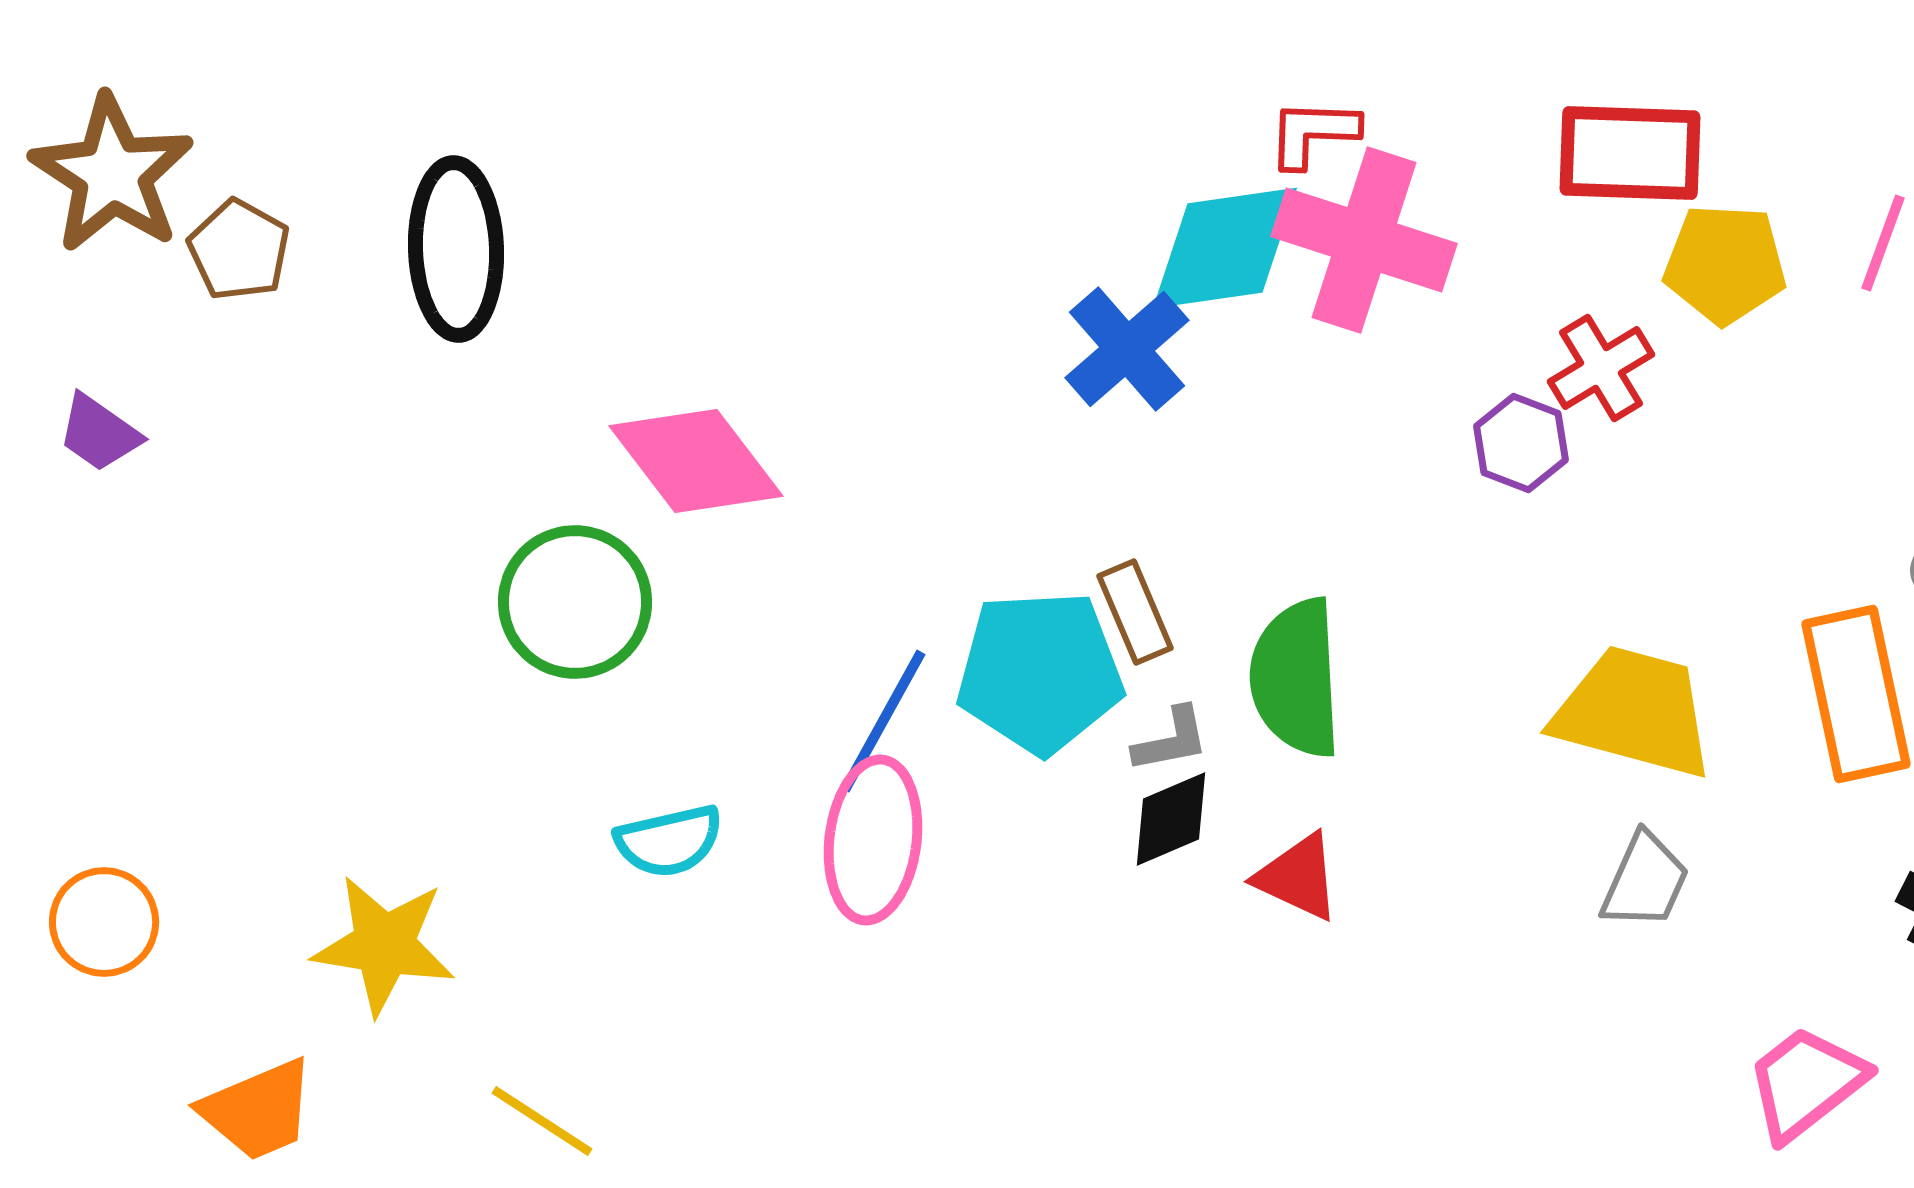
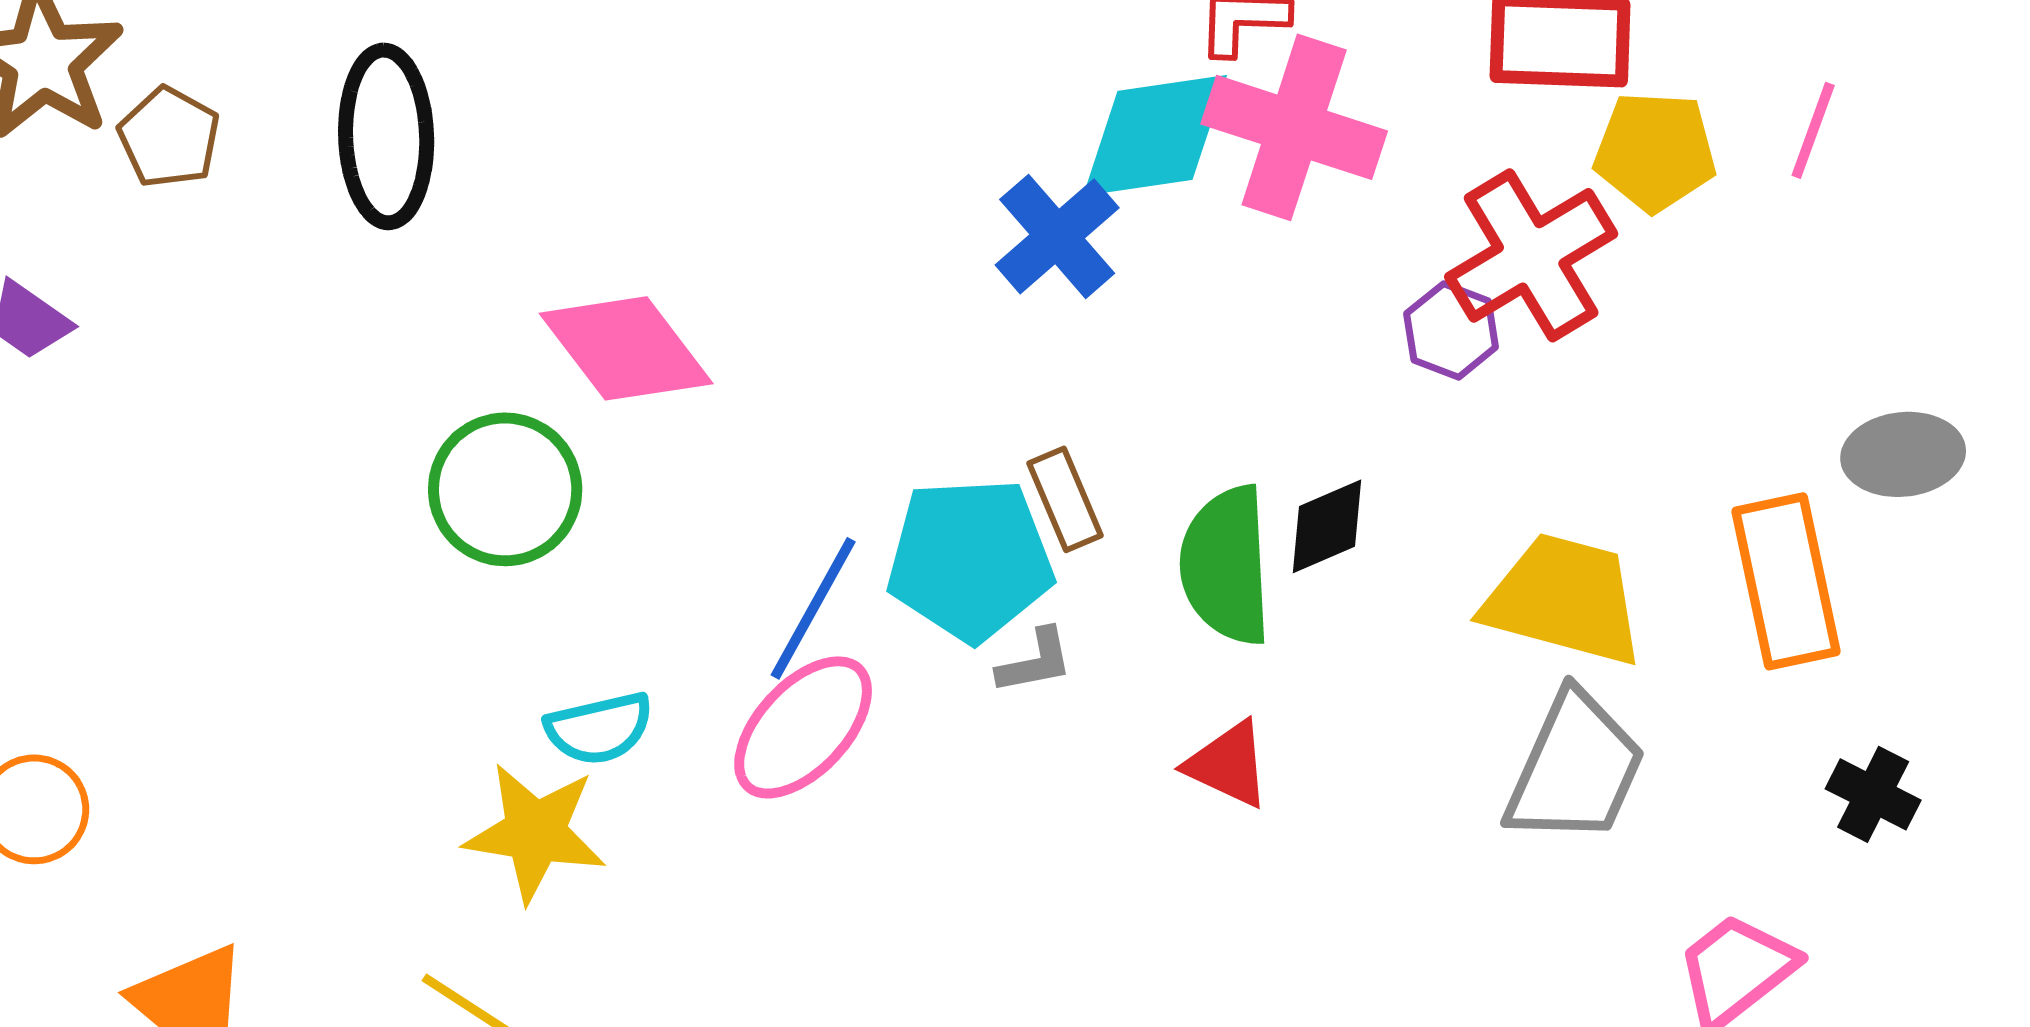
red cross: (1601, 368) -> (1531, 255), size x1.6
gray L-shape: (1171, 740) -> (1035, 661), moved
black diamond: (1171, 819) -> (1327, 526), moved
pink ellipse: (873, 840) -> (803, 727), turned 36
gray trapezoid: (1645, 881) -> (1575, 768), size x1.6
yellow star: (384, 945) -> (535, 832), moved

